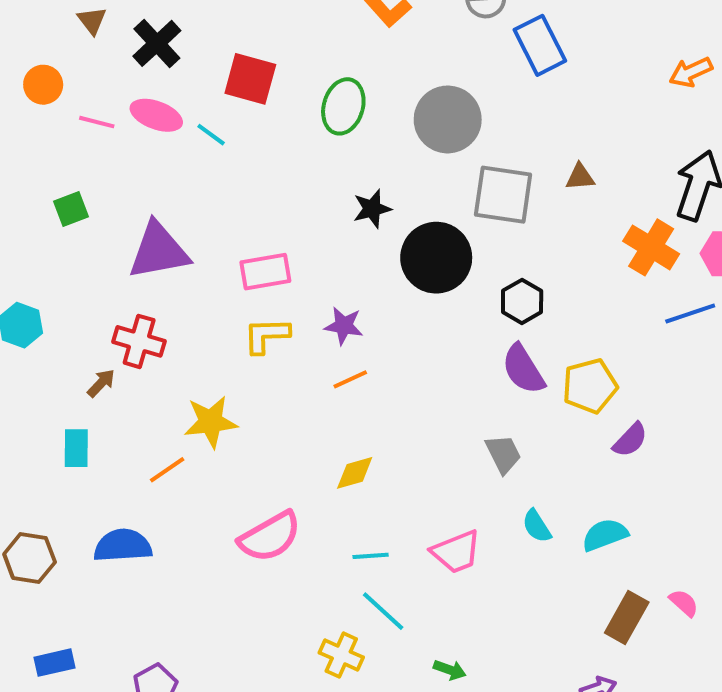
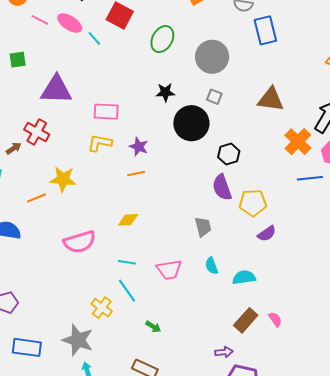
brown triangle: (580, 177) -> (271, 99), size x1.8
gray square: (503, 195) -> (214, 97), moved, size x0.5

